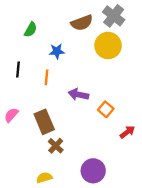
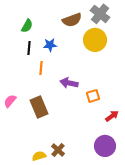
black line: (18, 69) -> (29, 48), moved
orange square: (106, 109) -> (93, 96), turned 32
brown cross: (56, 146) -> (58, 150), moved
purple circle: (93, 171) -> (105, 146), moved

